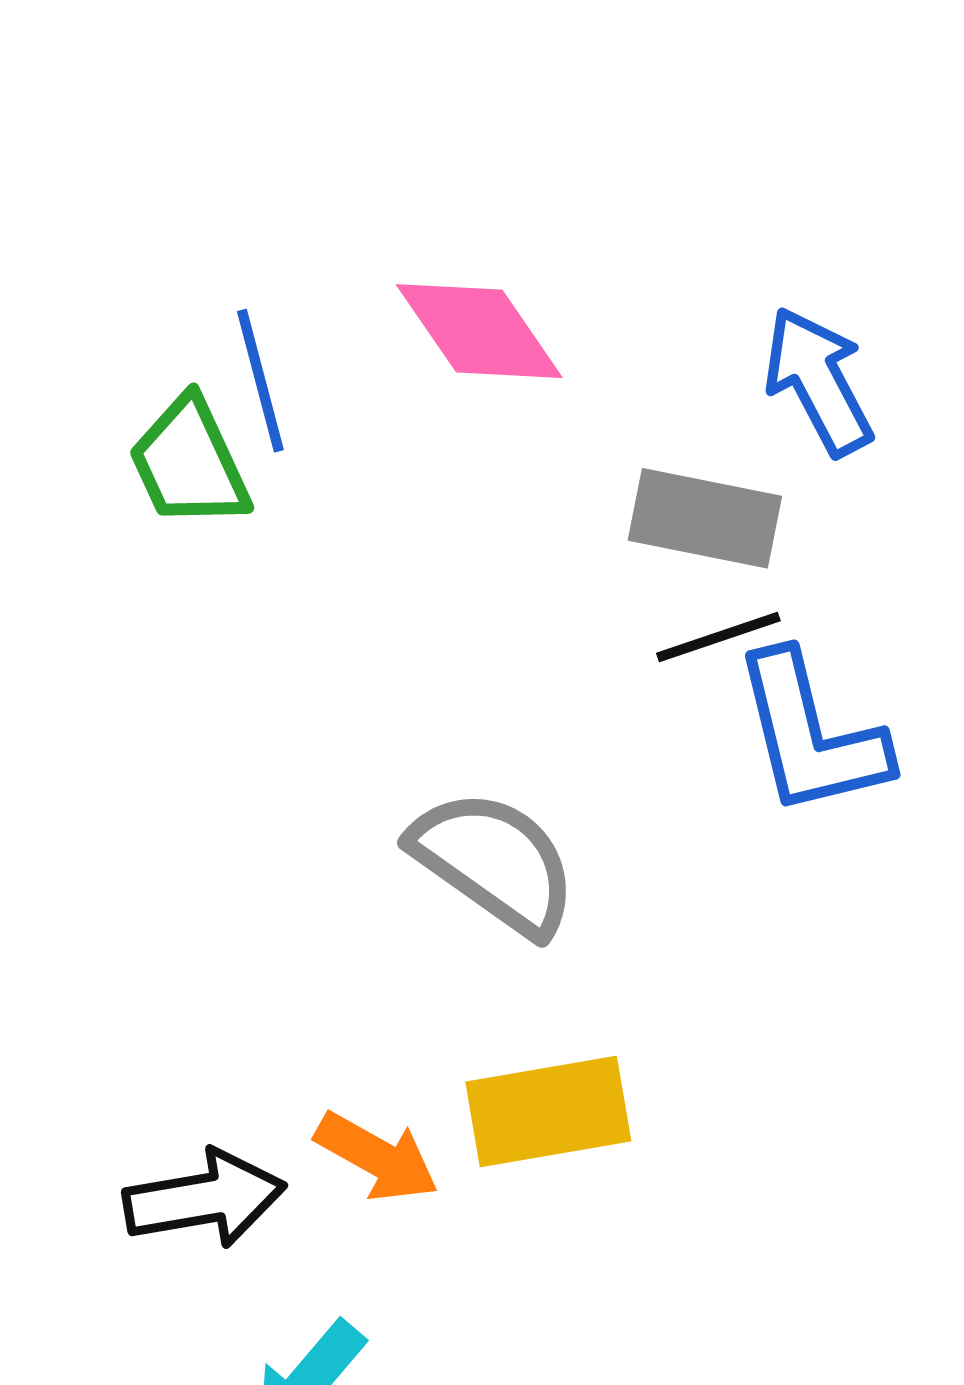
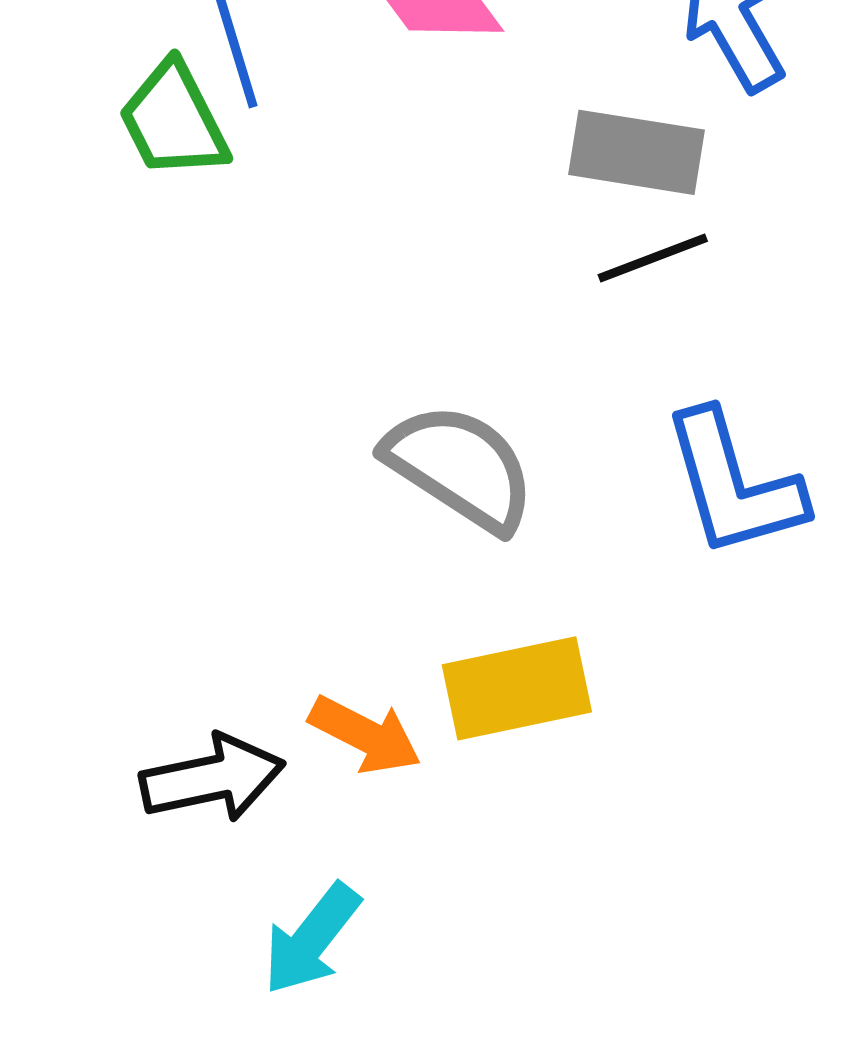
blue L-shape: (811, 735) -> (733, 484), moved

